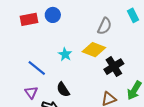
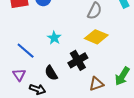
yellow diamond: (94, 50) -> (96, 37), moved
black cross: (114, 67) -> (78, 60), moved

